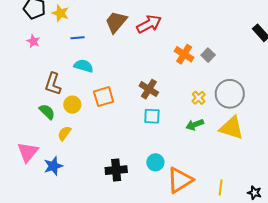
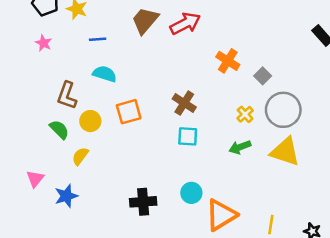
gray square: (208, 55) -> (263, 76), moved
pink triangle: (28, 152) -> (35, 179), size x0.7

